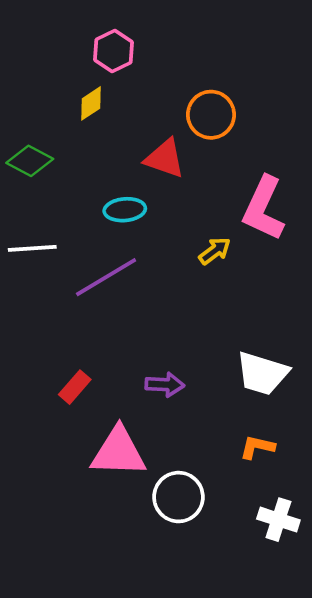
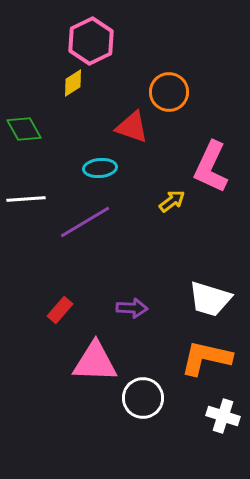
pink hexagon: (114, 51) -> (91, 41), size x1.4
green diamond: (30, 161) -> (24, 129), turned 33
orange L-shape: (257, 447) -> (206, 358), size x1.8

